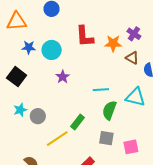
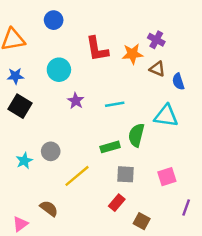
blue star: (29, 47) -> (15, 76), moved
cyan line: (101, 90) -> (115, 104), moved
cyan star: (20, 110) -> (24, 161), moved
green rectangle: (77, 122) -> (110, 147), moved, turned 42
gray square: (106, 138) -> (126, 174), moved

